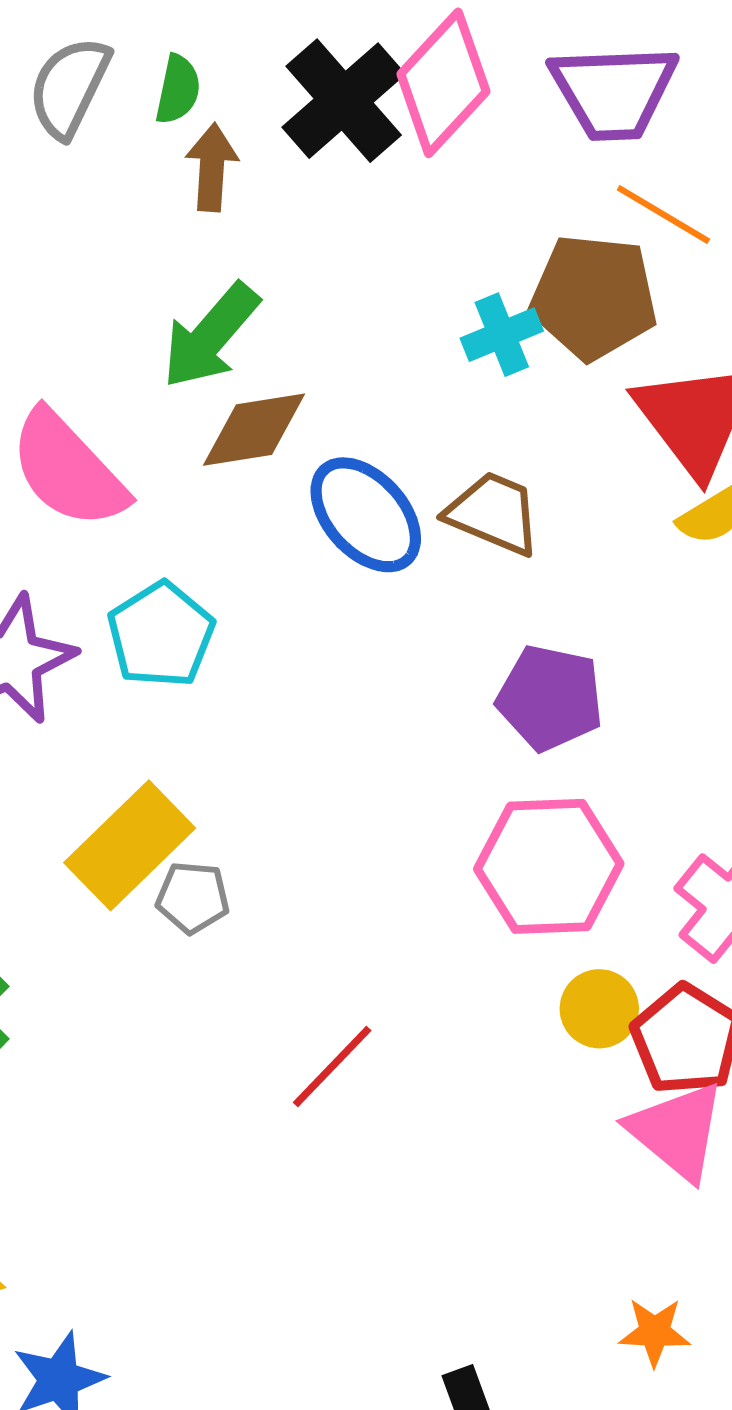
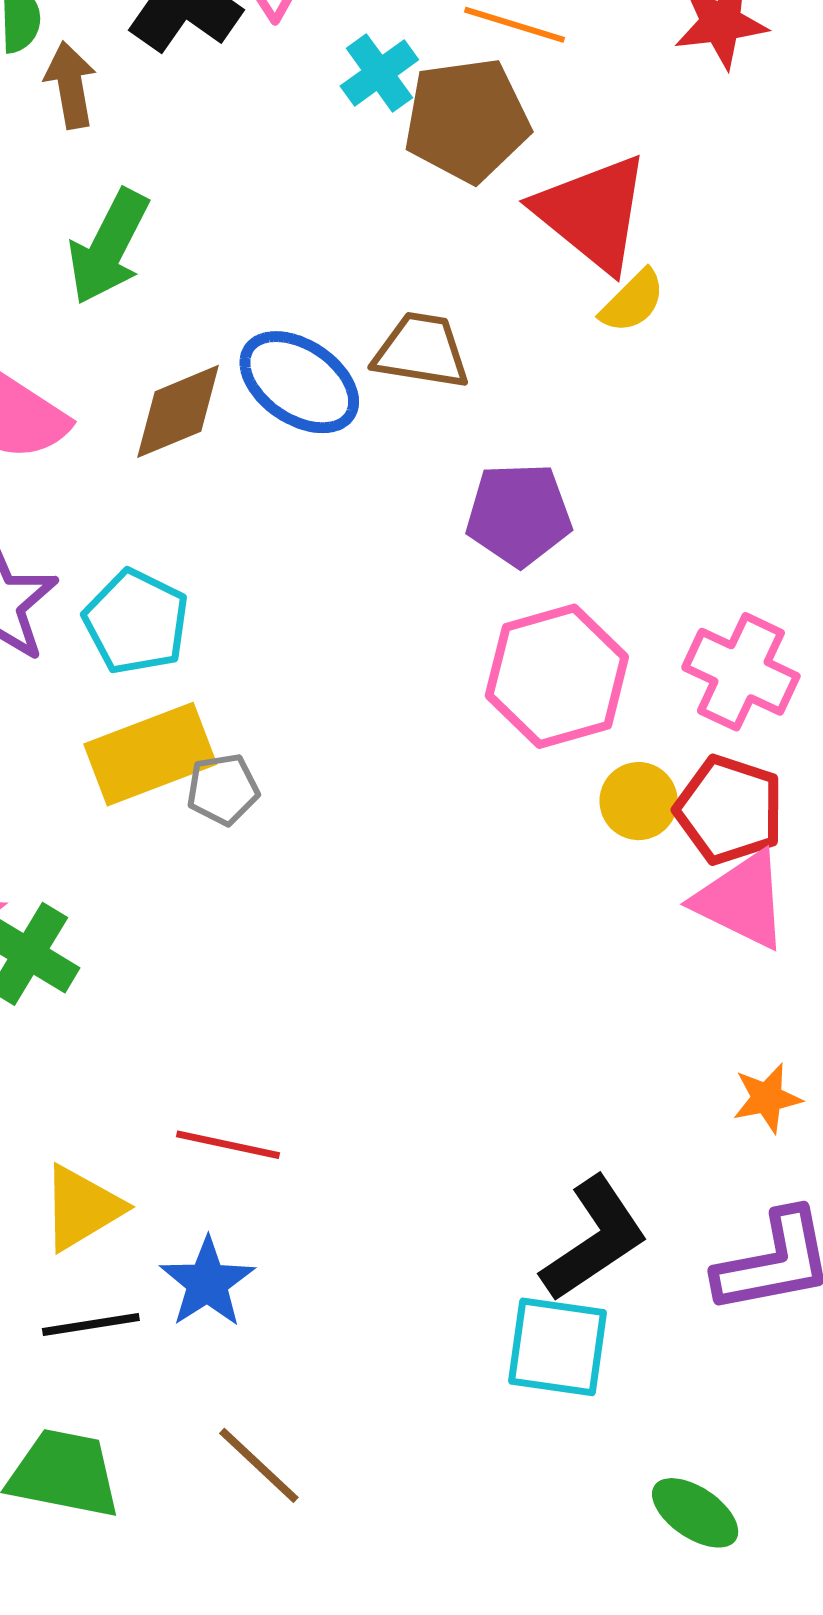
cyan cross: (502, 335) -> (379, 73), moved
brown diamond: (254, 430) -> (178, 411), moved
cyan pentagon: (161, 635) -> (136, 622), moved
yellow rectangle: (130, 845) -> (150, 754), turned 37
red line: (332, 1067) -> (228, 1145), moved, turned 72

